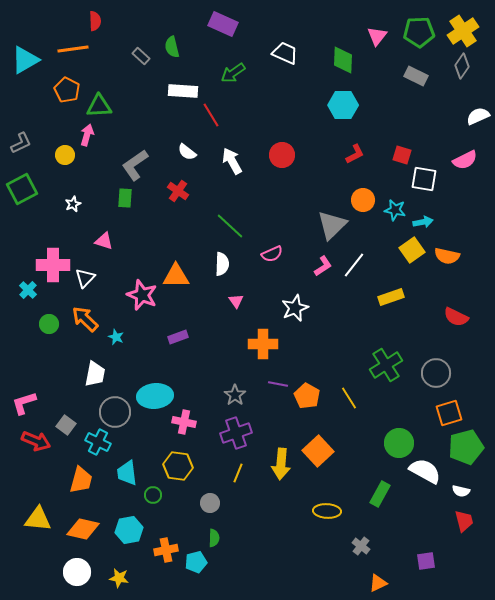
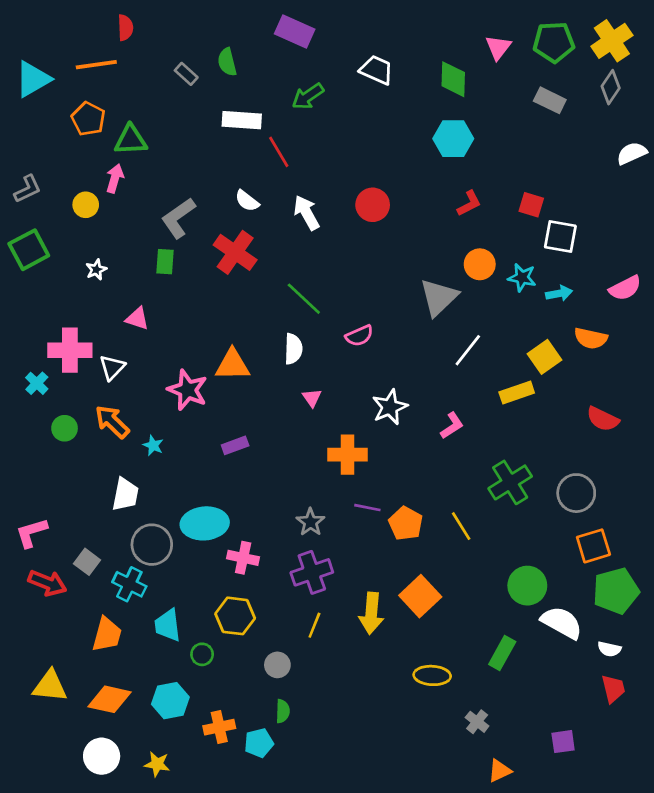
pink semicircle: (465, 160) -> (625, 288), moved
red cross: (178, 191) -> (235, 252), size x1.5
yellow square: (412, 250) -> (545, 357), moved
pink L-shape: (323, 266) -> (452, 426), moved

